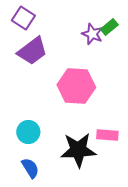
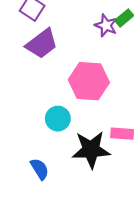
cyan circle: (28, 132) -> (58, 119), moved

